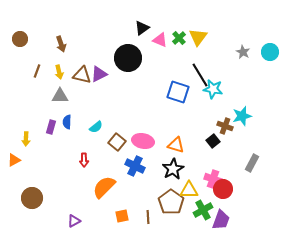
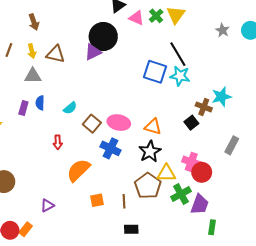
purple triangle: (99, 74) -> (93, 52), moved
cyan star: (213, 89) -> (180, 76), moved

